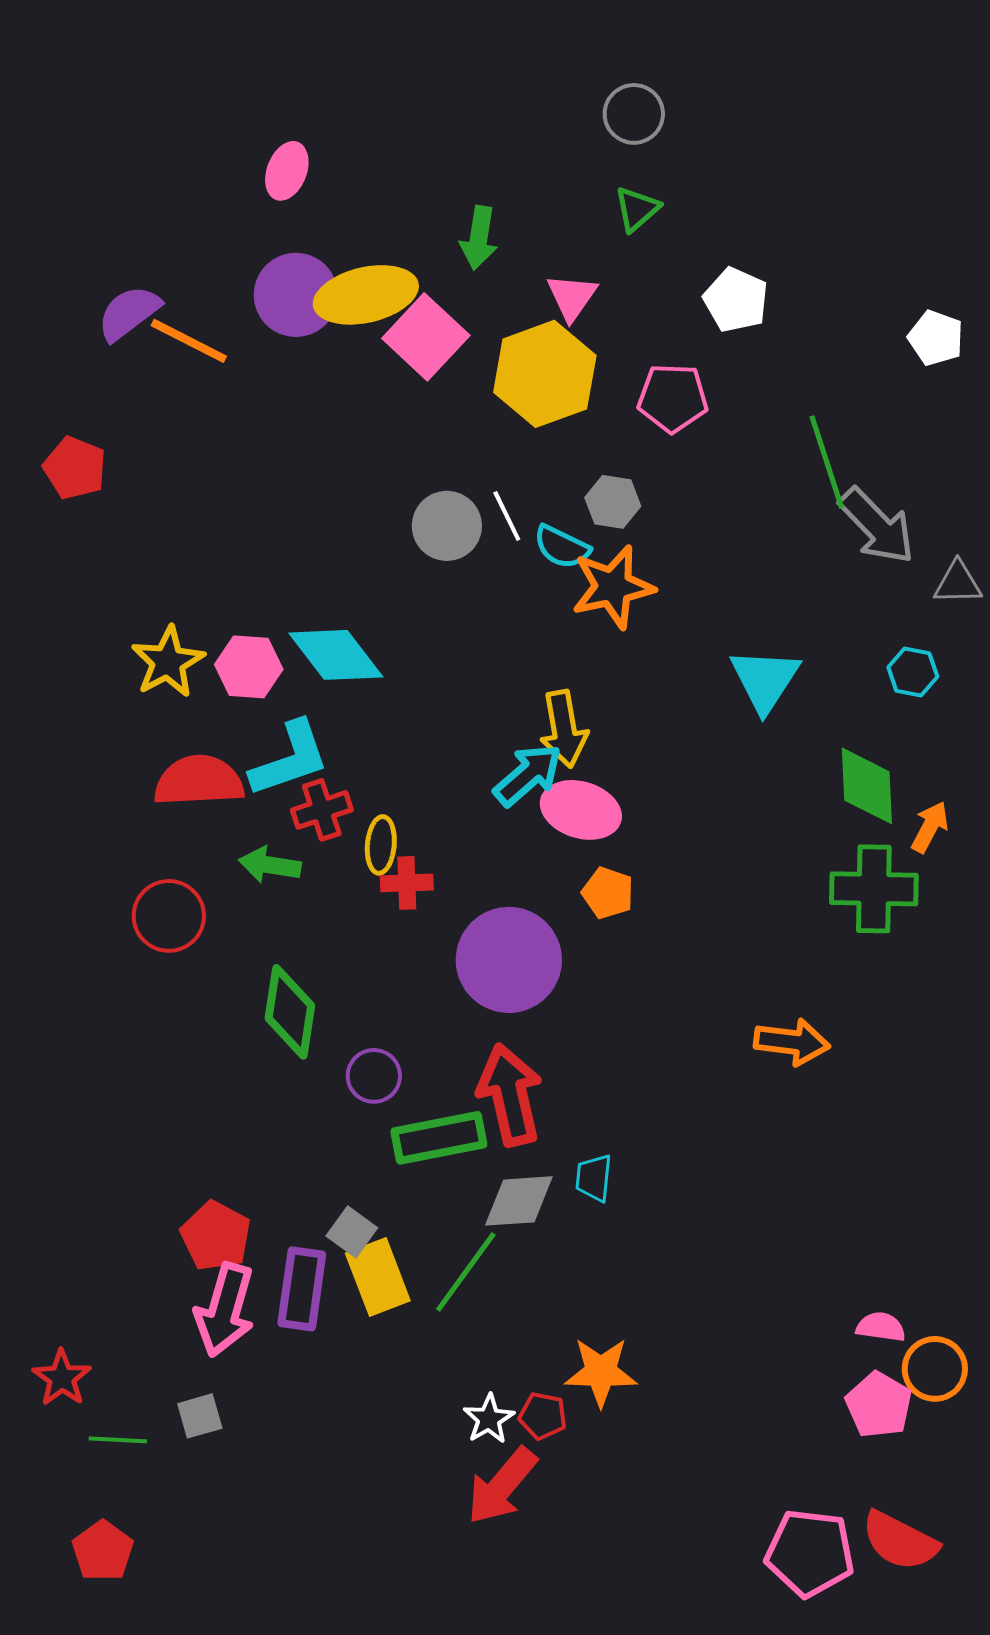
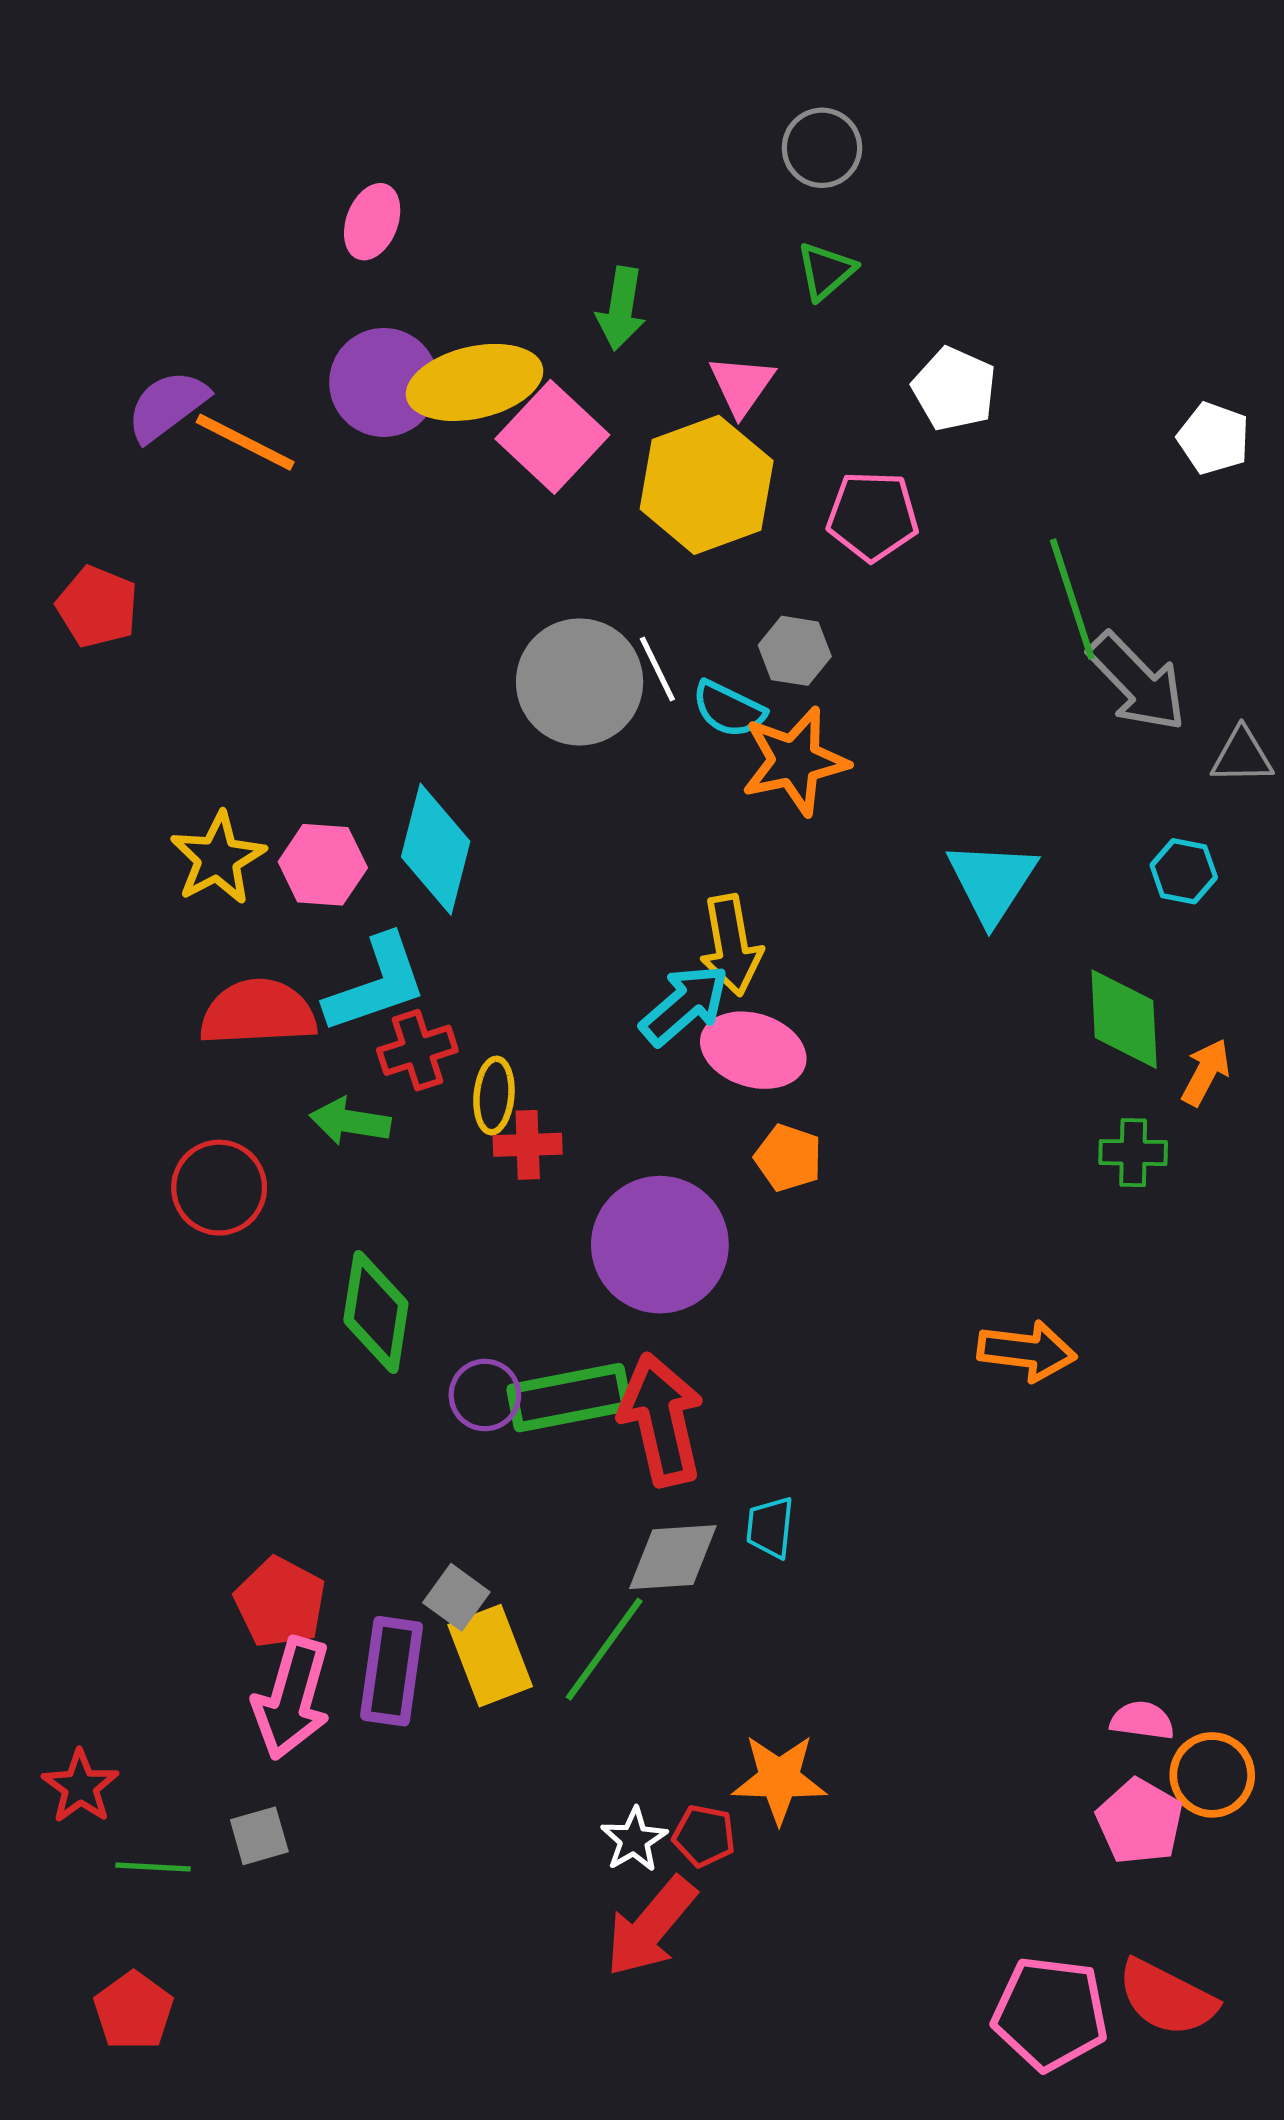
gray circle: (447, 526) -> (580, 682), size x1.4
cyan diamond: (336, 655) -> (436, 849), turned 52
green cross: (874, 889) -> (1133, 1153), size x0.6
green rectangle: (439, 1138) -> (569, 1398), moved

